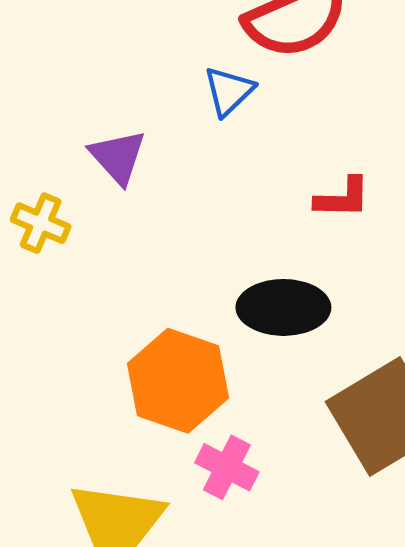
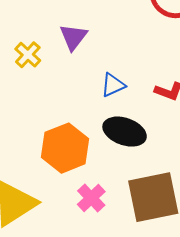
blue triangle: (229, 91) -> (113, 85), moved
pink cross: (227, 467) -> (91, 198), moved

